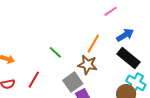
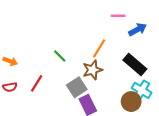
pink line: (111, 11) -> (118, 16), turned 32
blue arrow: (125, 35) -> (138, 30), moved
brown star: (88, 65) -> (93, 70), turned -30

